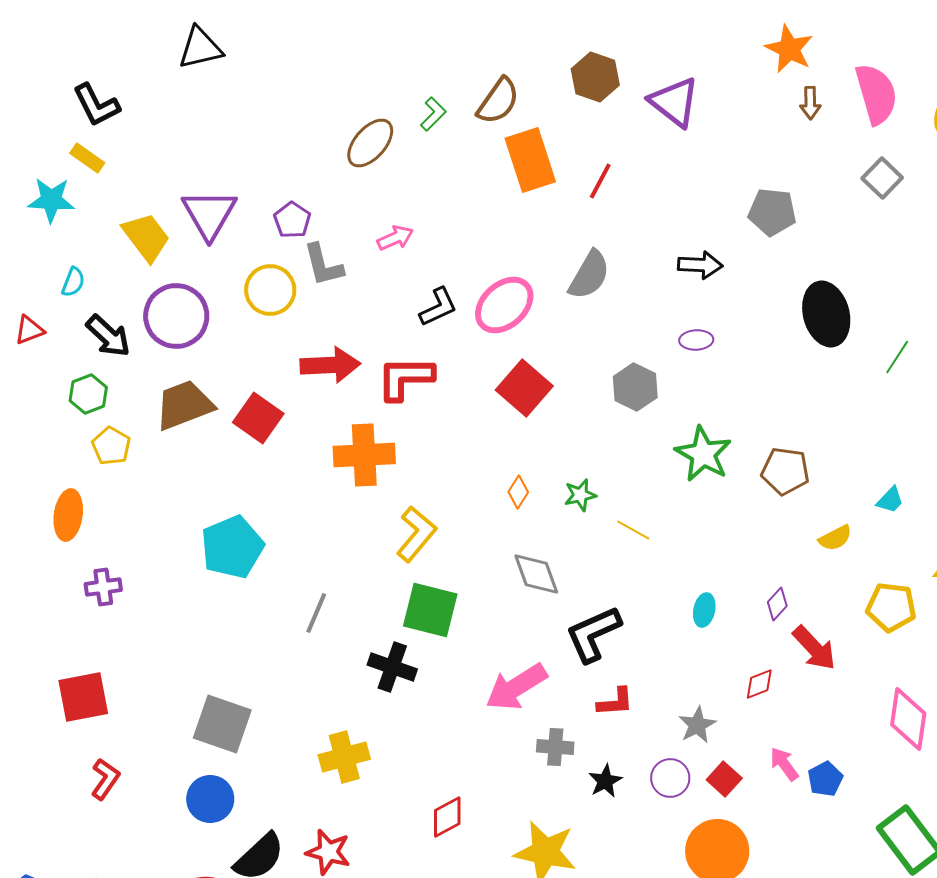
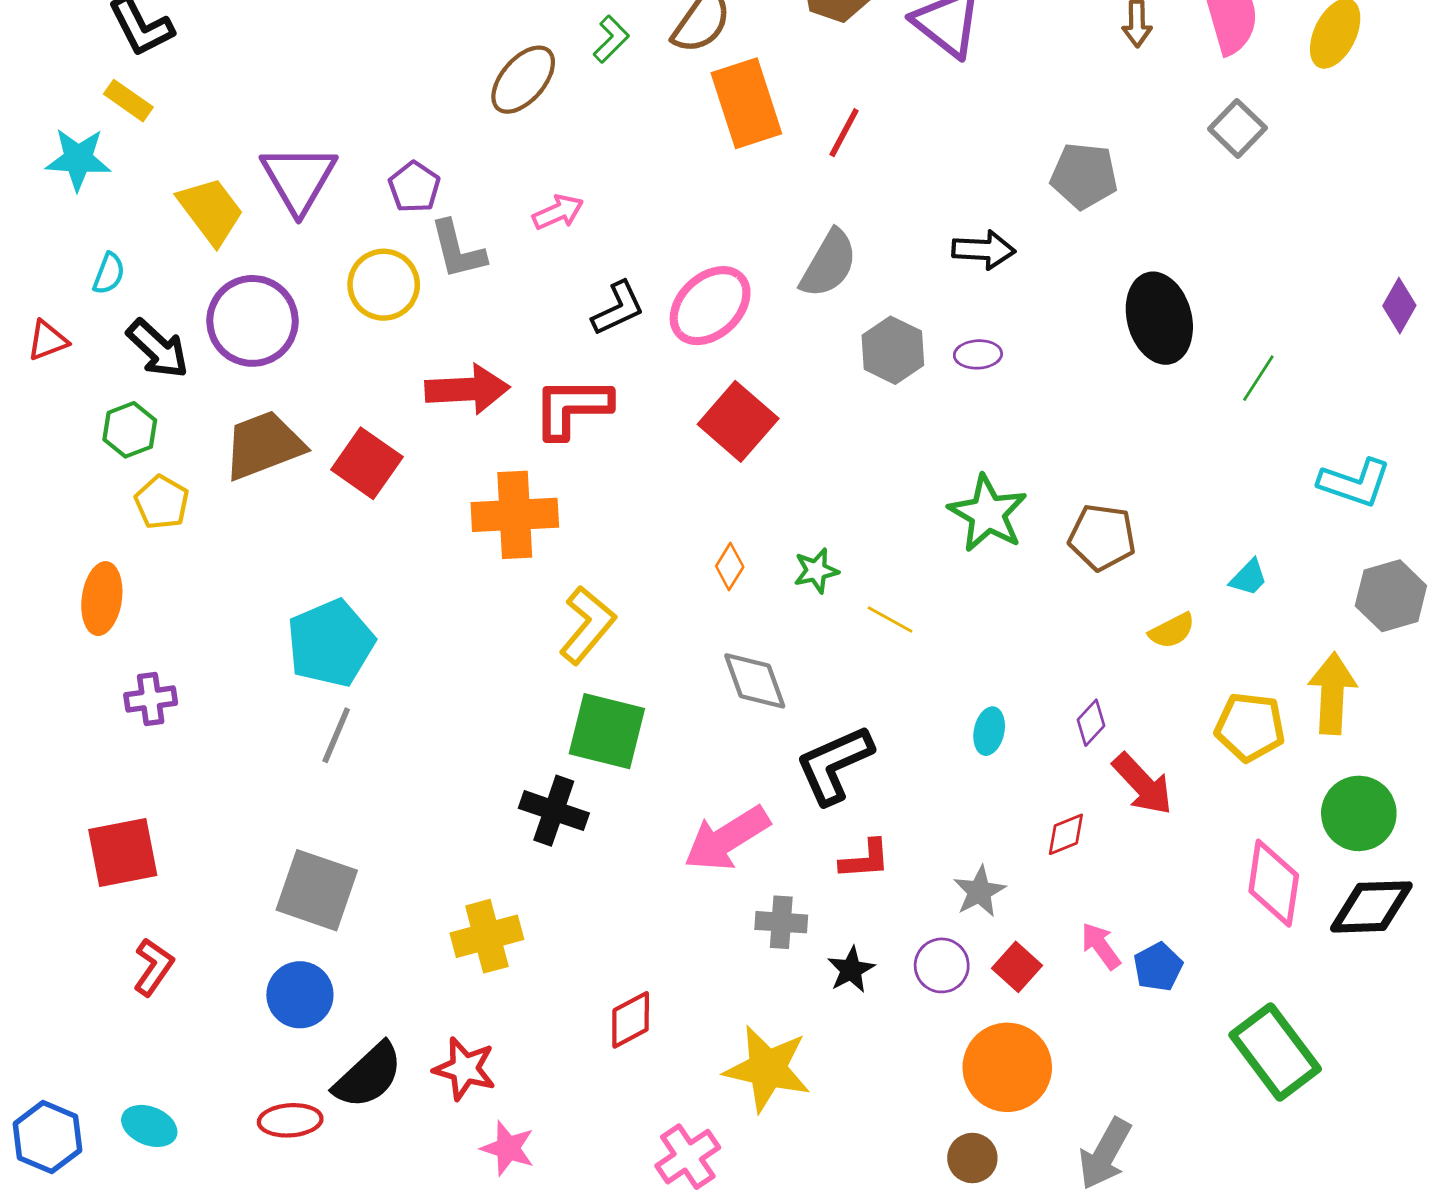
gray hexagon: (635, 387) -> (893, 350), moved
gray line: (316, 613) -> (336, 735), moved

